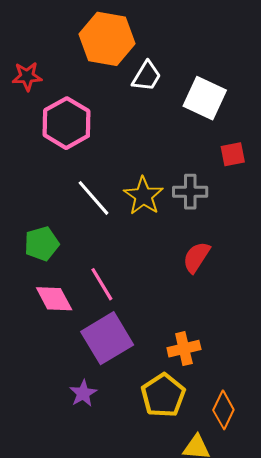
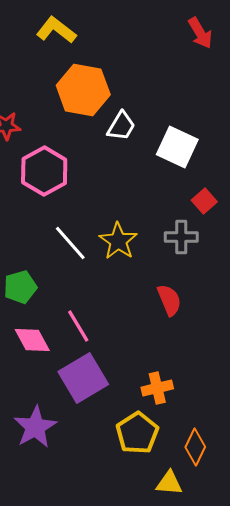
red square: (233, 154) -> (204, 201), turned -30
gray cross: (190, 192) -> (181, 237), moved
red semicircle: (196, 257) -> (169, 300), turned 124
purple star: (83, 393) -> (35, 427), moved, size x1.6

